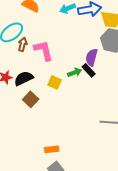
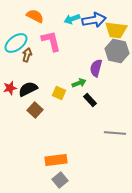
pink L-shape: (44, 50) -> (51, 41), moved
black rectangle: (89, 70) -> (90, 100), moved
orange rectangle: (52, 149) -> (56, 160), size x1.5

